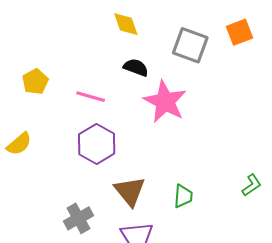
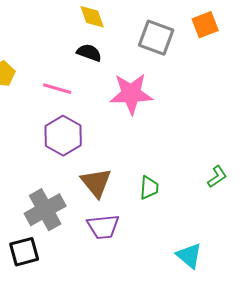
black semicircle: (136, 67) -> (89, 53), moved
pink star: (165, 102) -> (131, 94), turned -30
gray cross: (78, 218) -> (45, 210), size x1.4

